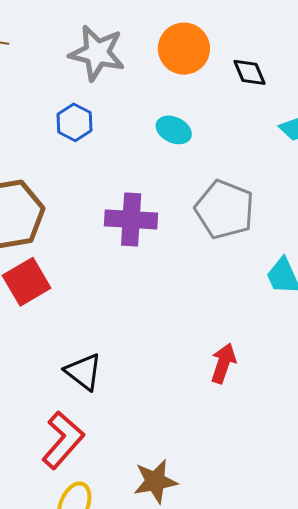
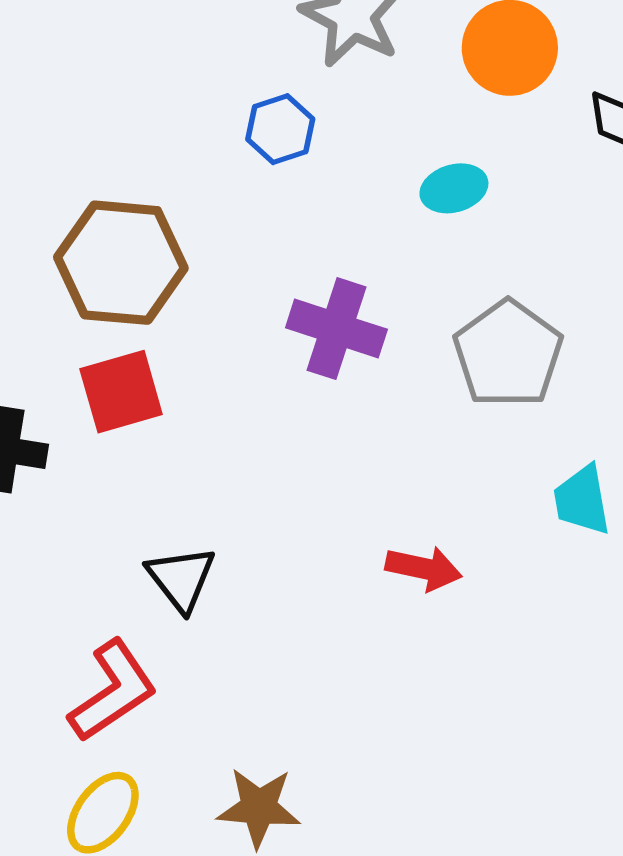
cyan ellipse: (174, 130) -> (454, 188), turned -56
red arrow: (223, 363) -> (424, 568), moved, turned 69

